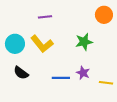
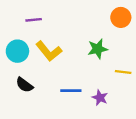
purple line: (45, 17) -> (34, 20), moved
purple star: (83, 73) -> (100, 98), moved
yellow line: (106, 83) -> (123, 72), moved

